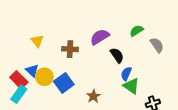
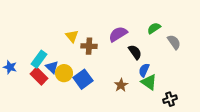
yellow triangle: (37, 41) -> (72, 36), moved
cyan rectangle: (19, 94) -> (39, 59), moved
brown star: (94, 96) -> (121, 85), moved

